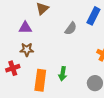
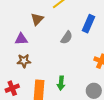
red cross: (13, 68) -> (12, 88), moved

